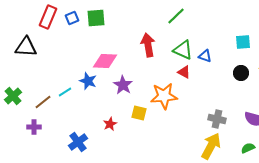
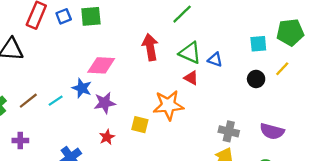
purple star: (123, 85) -> (105, 103), moved, turned 30
brown line: (43, 102) -> (28, 101), moved

